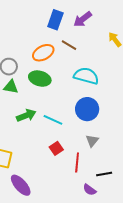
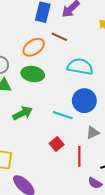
cyan line: (53, 120) -> (63, 115), moved
gray triangle: (92, 141) -> (93, 133), turned 32

